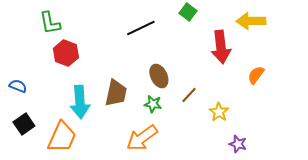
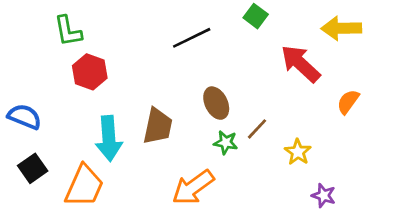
red arrow: (221, 47) -> (300, 64), turned 140
blue semicircle: (18, 86) -> (24, 117), size x1.4
green star: (153, 104) -> (226, 142), moved

